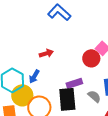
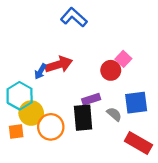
red arrow: (46, 53) -> (59, 65), size x1.6
blue arrow: (34, 76) -> (40, 72), moved

